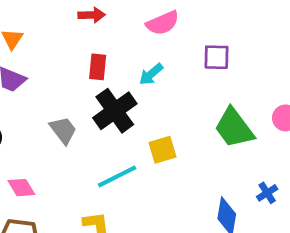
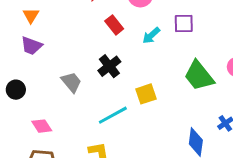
red rectangle: (98, 67) -> (114, 25), moved, turned -42
cyan arrow: (151, 74) -> (151, 35), moved
black cross: (115, 111) -> (109, 66), size x0.7

